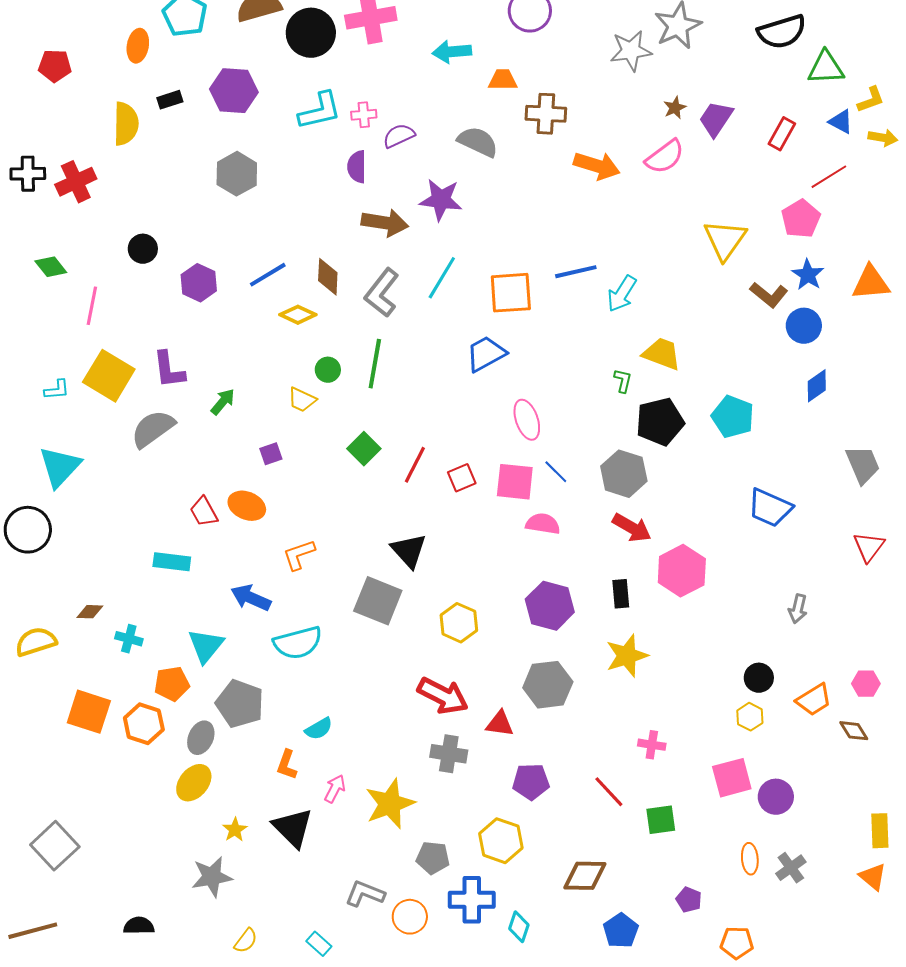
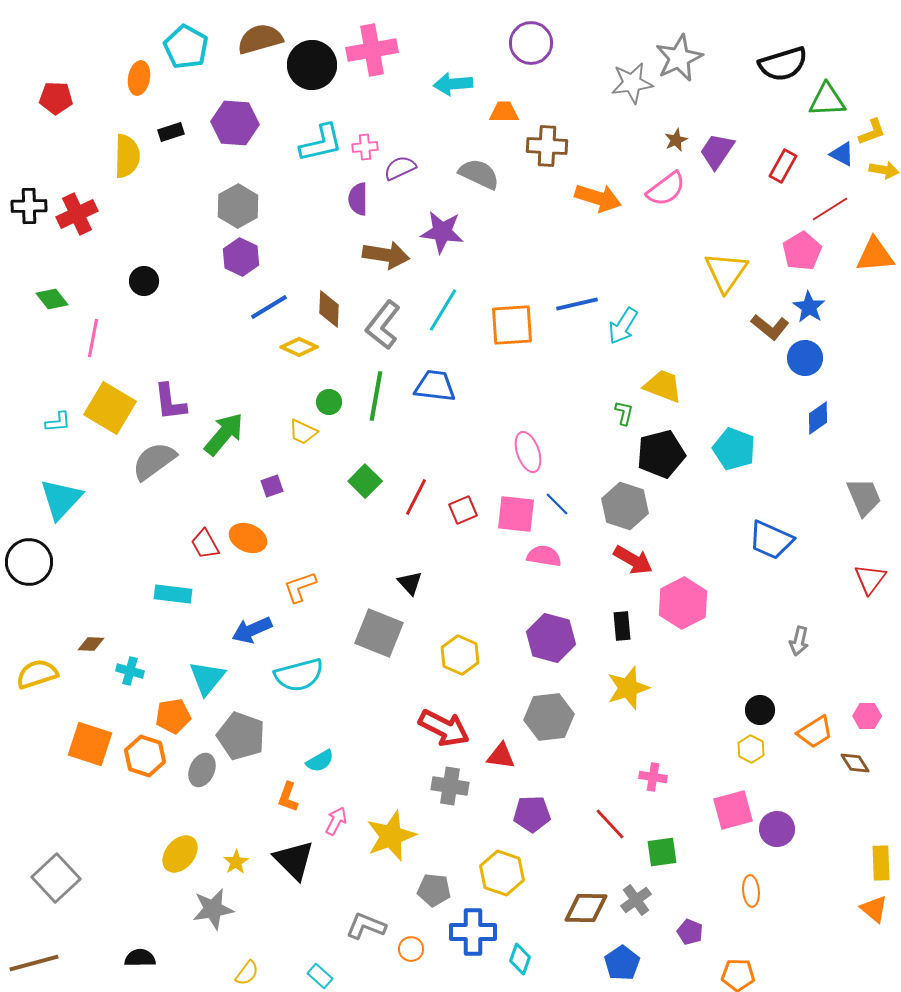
purple hexagon: (199, 283) -> (241, 257), moved
orange triangle: (871, 283) -> (875, 255), moved
blue trapezoid: (486, 354) -> (435, 386), moved, turned 36
green arrow: (223, 402) -> (224, 434), size x1.6
black triangle: (409, 551) -> (410, 583), size x0.7
blue arrow: (251, 598) -> (252, 630), turned -48
yellow ellipse: (194, 783) -> (180, 854), moved
gray cross: (791, 868) -> (636, 900), moved
orange circle: (410, 917) -> (411, 949), size x0.7

